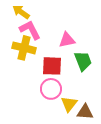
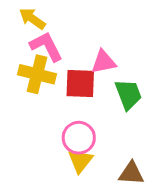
red square: (52, 66) -> (80, 84), moved
yellow triangle: (69, 104) -> (80, 161), moved

